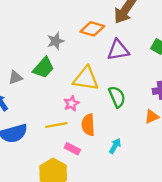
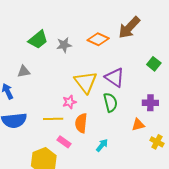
purple triangle: (118, 50) -> (115, 77), moved, turned 35
green trapezoid: (44, 68) -> (38, 40), moved
yellow triangle: (86, 79) -> (86, 82), turned 35

